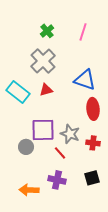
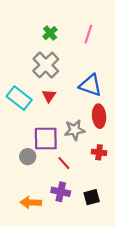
red triangle: (46, 90) -> (49, 96), turned -40
gray star: (70, 134) -> (75, 130), moved, turned -30
black square: (92, 178) -> (92, 197), moved

